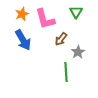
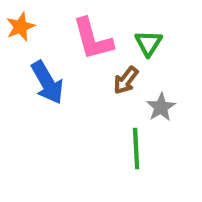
green triangle: (76, 12) -> (148, 43), moved
orange star: (22, 14) -> (20, 27), moved

